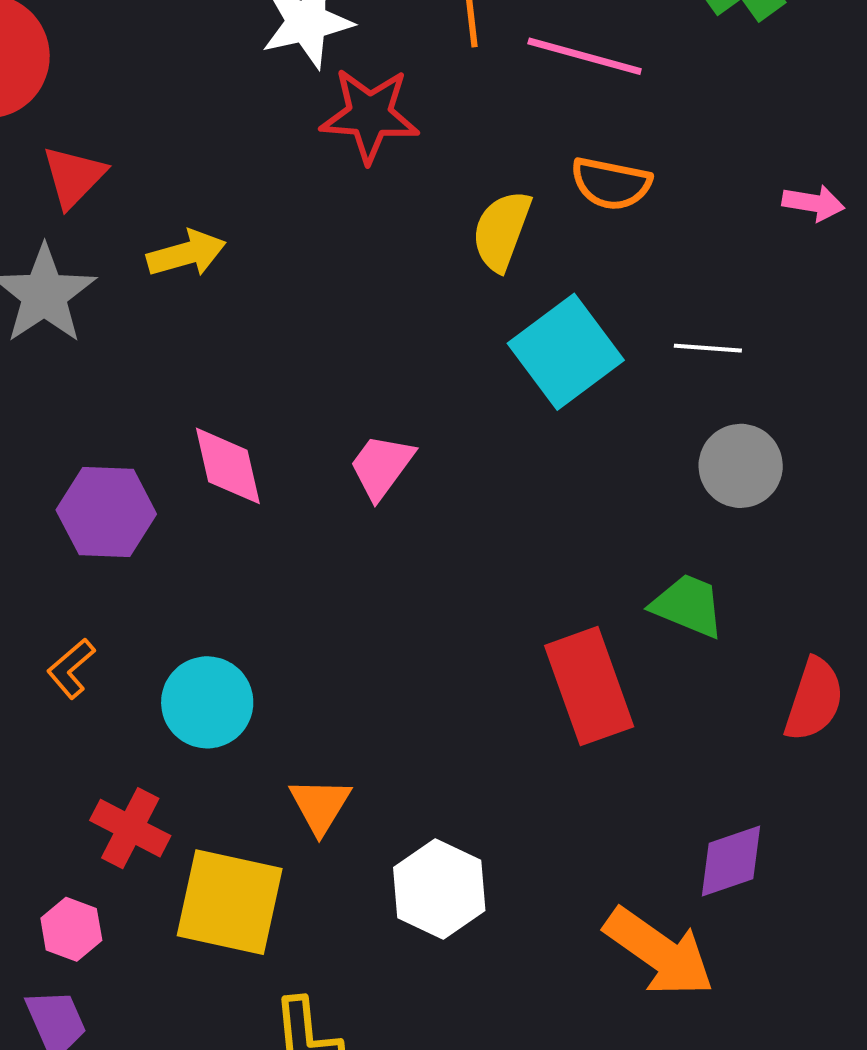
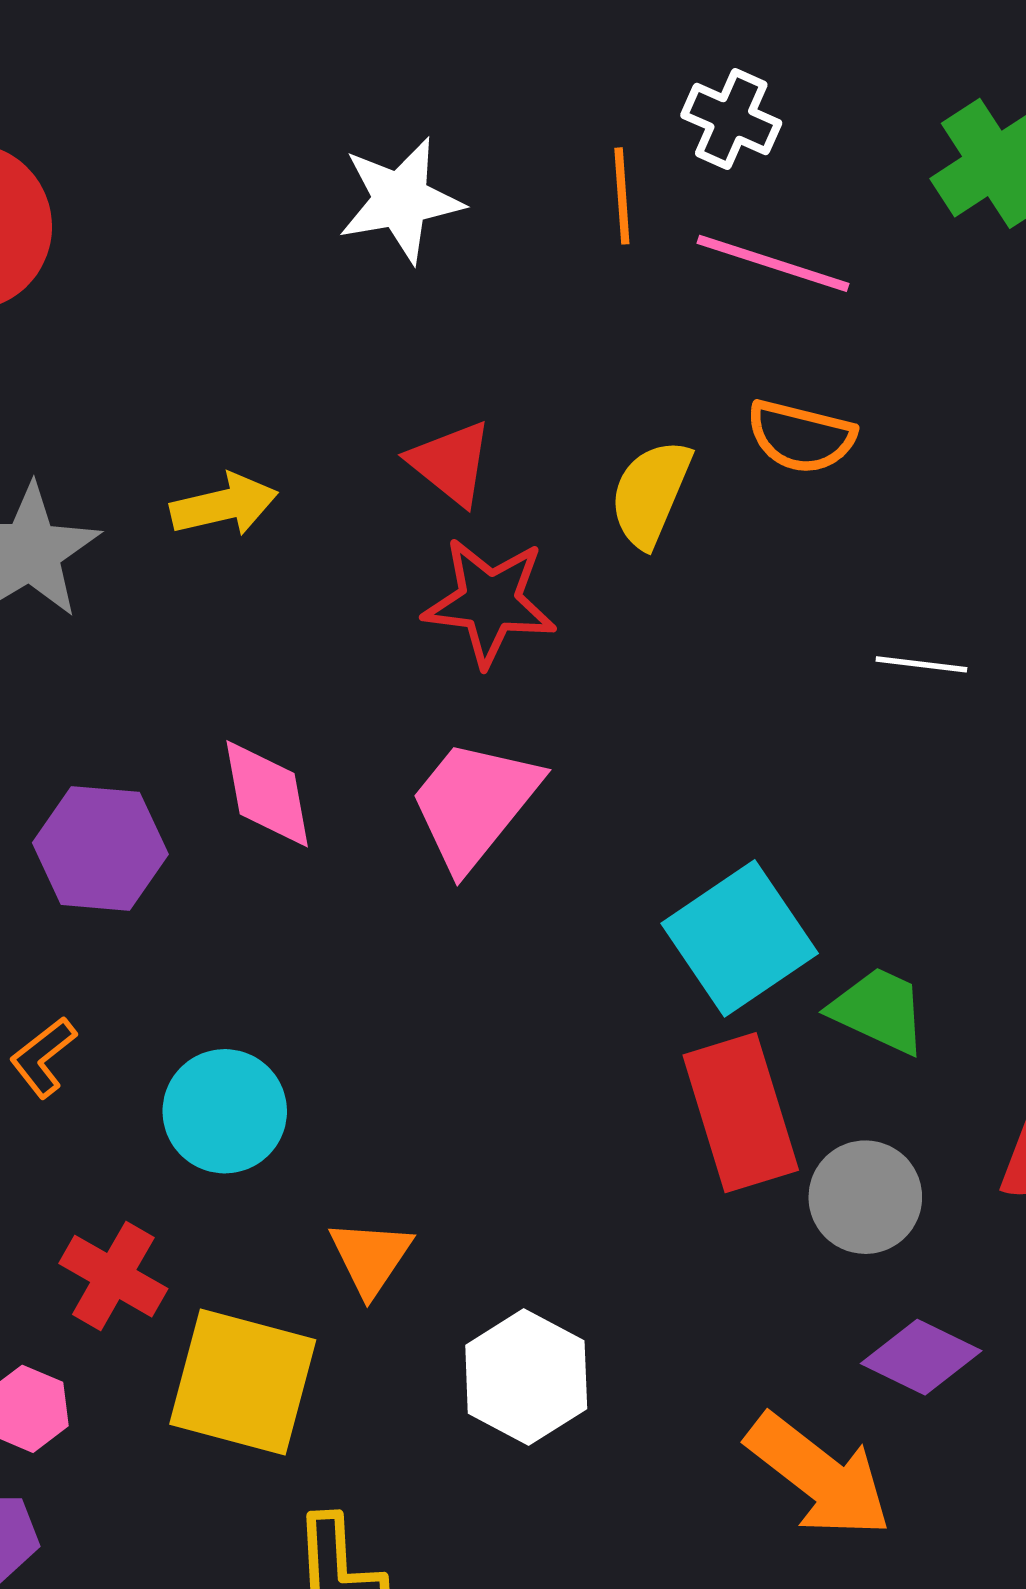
red star: (370, 115) -> (490, 602), moved
red triangle: (74, 177) -> (451, 463), moved, turned -38
cyan square: (566, 352) -> (740, 938), moved
pink trapezoid: (381, 466) -> (474, 804), size x1.5
gray circle: (741, 466) -> (865, 1197), moved
purple diamond: (731, 861) -> (921, 1357), turned 42

